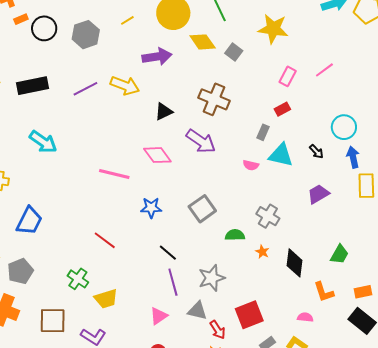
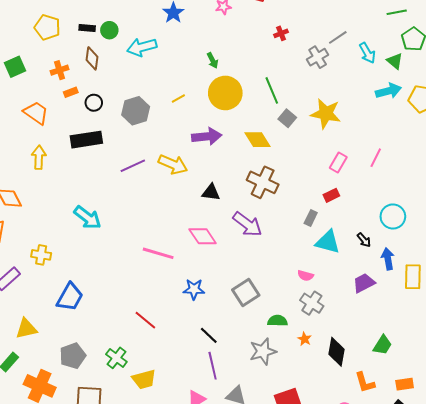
black circle: (44, 28) -> (94, 103), size x0.7
yellow diamond: (203, 42) -> (257, 140), moved
gray square: (234, 52) -> (287, 118), moved
pink line: (324, 70) -> (376, 158), turned -30
black rectangle: (33, 86) -> (86, 140), moved
black triangle: (164, 111) -> (211, 192), turned 30
blue arrow: (353, 157) -> (388, 259), moved
pink semicircle: (251, 165) -> (305, 276), moved
gray pentagon: (20, 271) -> (73, 356), moved
gray star: (212, 278) -> (263, 351), moved

